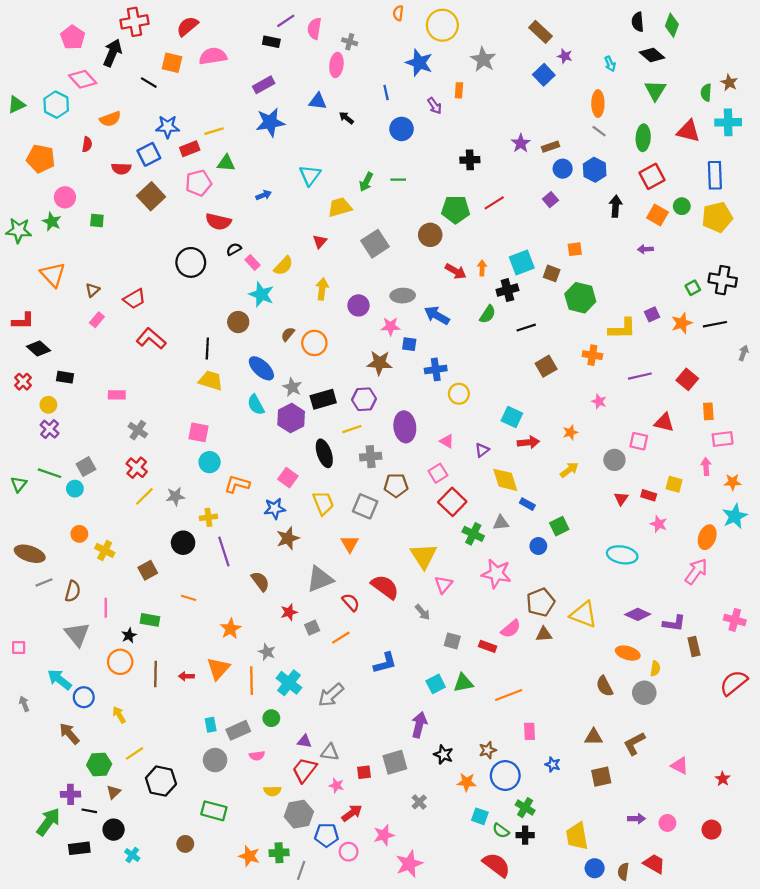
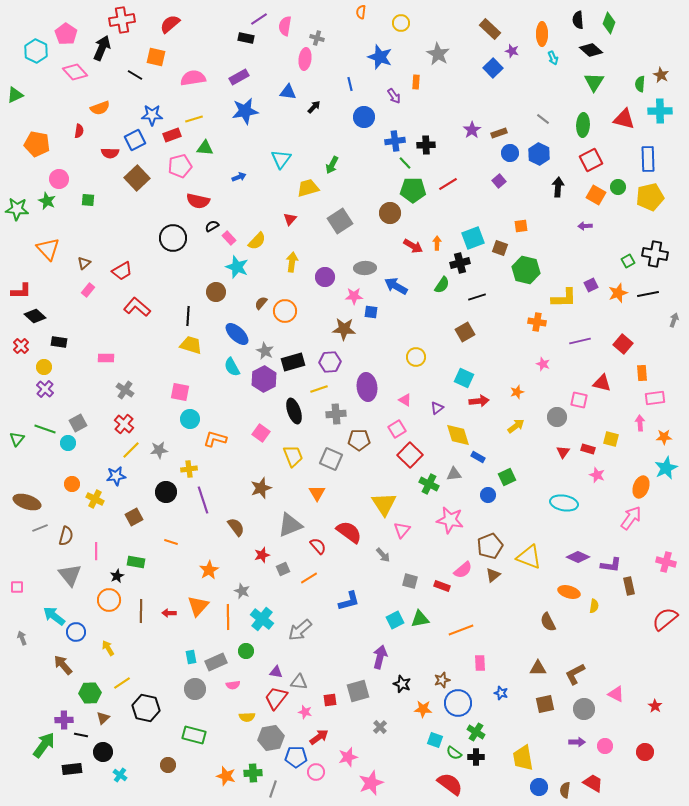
yellow circle: (442, 25) -> (401, 23), size x0.6
pink semicircle: (213, 56) -> (193, 78), moved
orange ellipse: (598, 104) -> (542, 34), moved
cyan hexagon: (56, 105) -> (36, 51), moved
black arrow: (346, 118) -> (314, 107), turned 96
green line: (398, 180) -> (405, 163), moved, turned 48
brown square: (546, 366) -> (465, 332), moved
blue cross: (436, 369) -> (395, 141), moved
blue star: (275, 508) -> (116, 476), moved
brown triangle: (544, 634) -> (493, 575), turned -35
gray circle: (644, 693) -> (584, 709), moved

